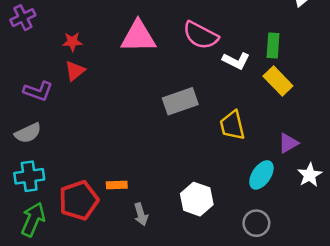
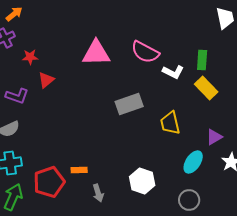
red star: (72, 42) -> (30, 57), moved

